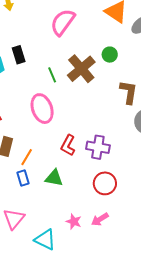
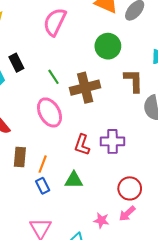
green circle: (110, 55) -> (108, 46), size x1.6
brown cross: (81, 69) -> (85, 88), moved, turned 36
red circle: (105, 183) -> (130, 188), moved

